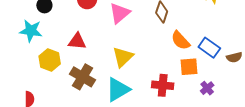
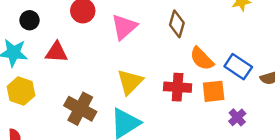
red triangle: (77, 41) -> (56, 52), moved
yellow hexagon: (50, 60) -> (21, 91), moved
red cross: (163, 85) -> (178, 87), moved

